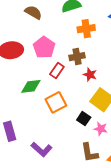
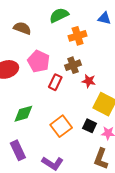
green diamond: (31, 86) -> (23, 114), moved
orange square: (56, 102) -> (61, 126), moved
brown L-shape: (90, 153) -> (101, 159), turned 40

